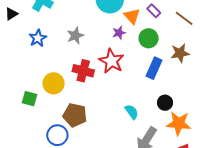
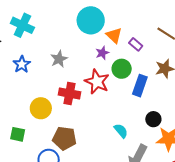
purple rectangle: (154, 11) -> (136, 44), moved
green circle: (149, 38) -> (122, 69), moved
green square: (30, 99) -> (18, 134), moved

